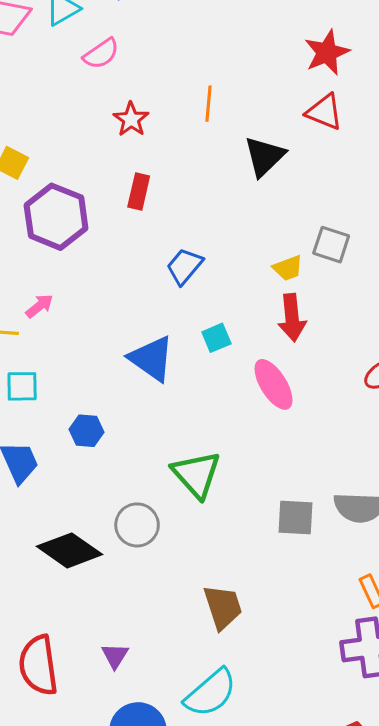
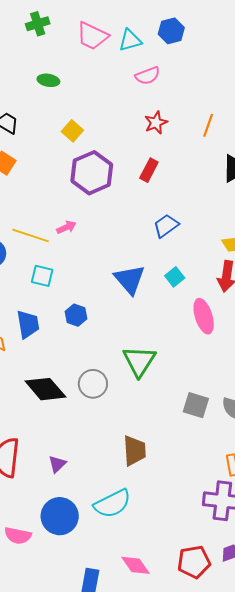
cyan square: (216, 338) -> (175, 277), turned -30

